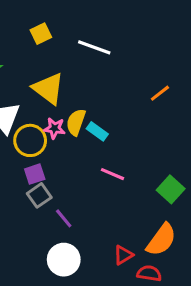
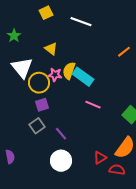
yellow triangle: (48, 89) -> (51, 49), size x0.6
cyan rectangle: (97, 131) -> (83, 77), size x1.5
gray square: (39, 195) -> (37, 126), moved

